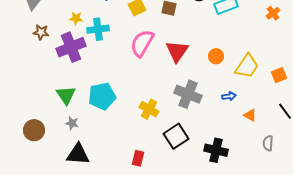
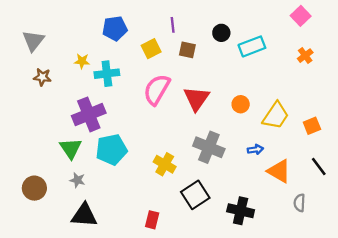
purple cross: (71, 47) -> (89, 114), moved
orange triangle: (250, 115) -> (279, 171), size x1.6

